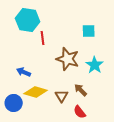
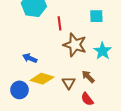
red line: (43, 38) -> (59, 23), moved

